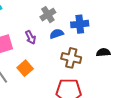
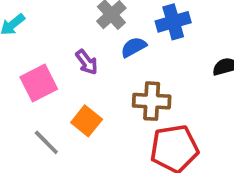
brown cross: (71, 58) -> (152, 101), moved

